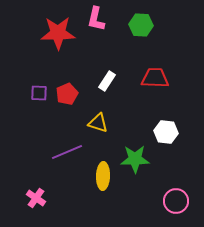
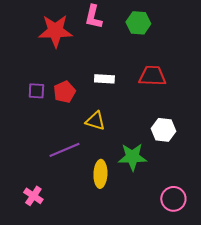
white rectangle: (107, 81) -> (104, 79), turned 60

